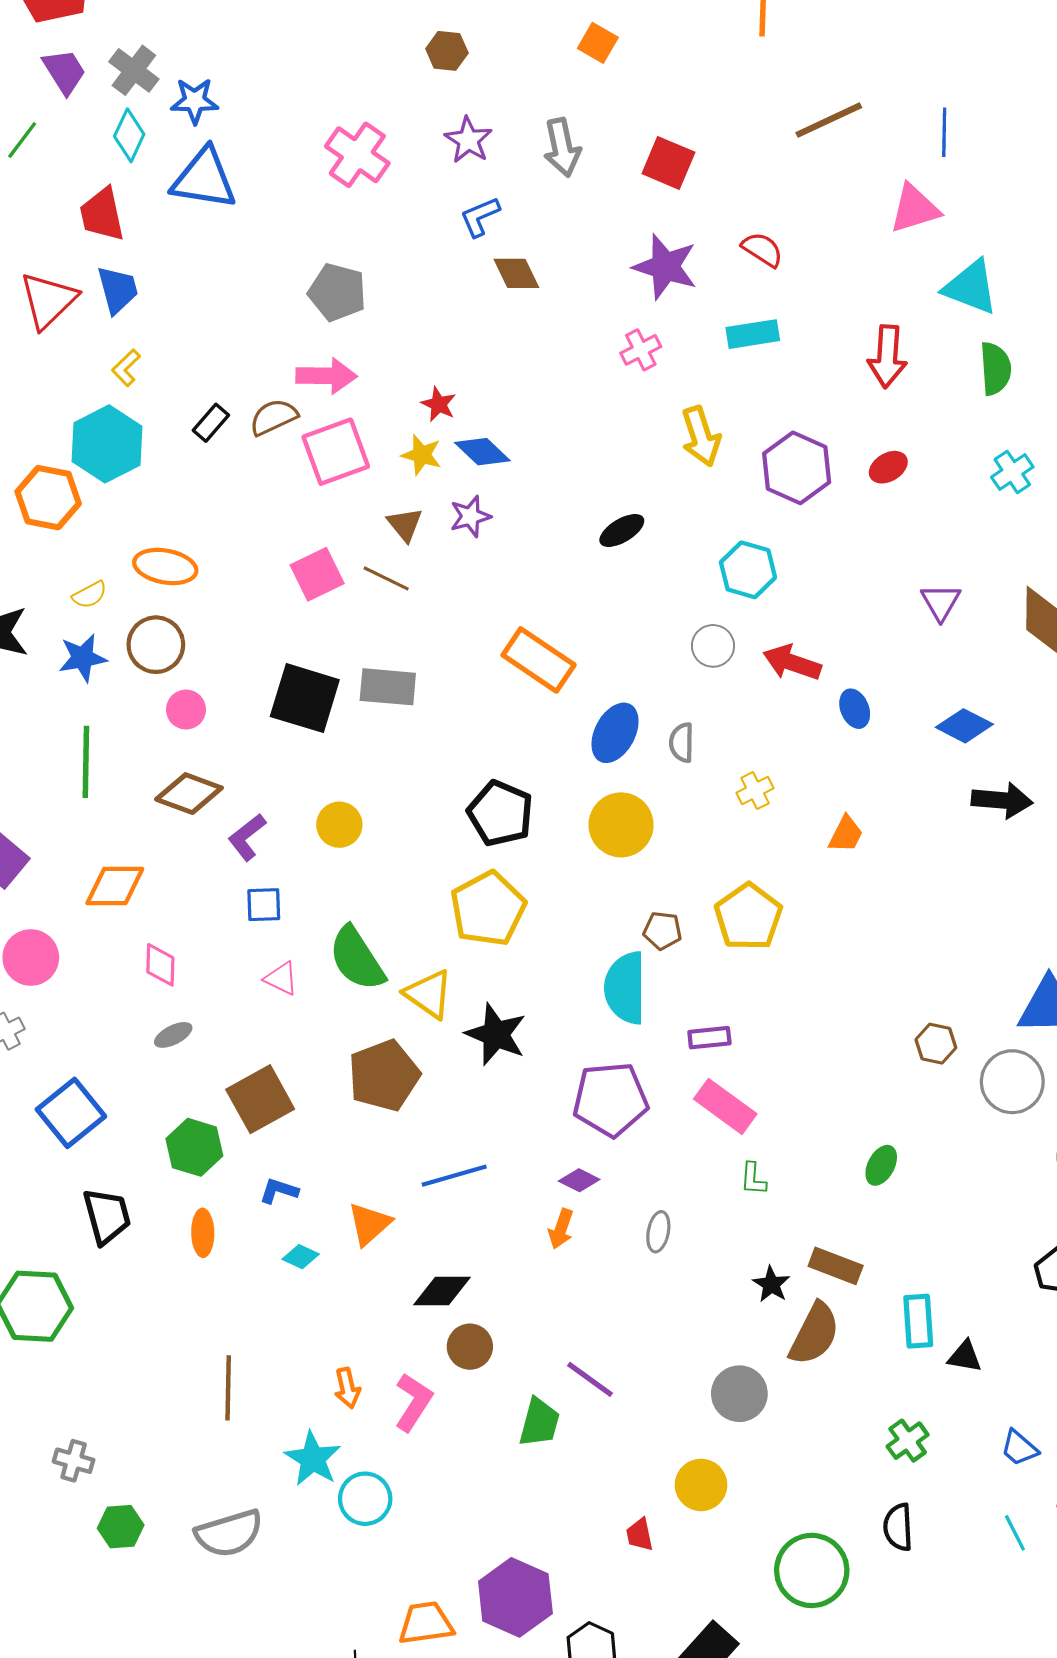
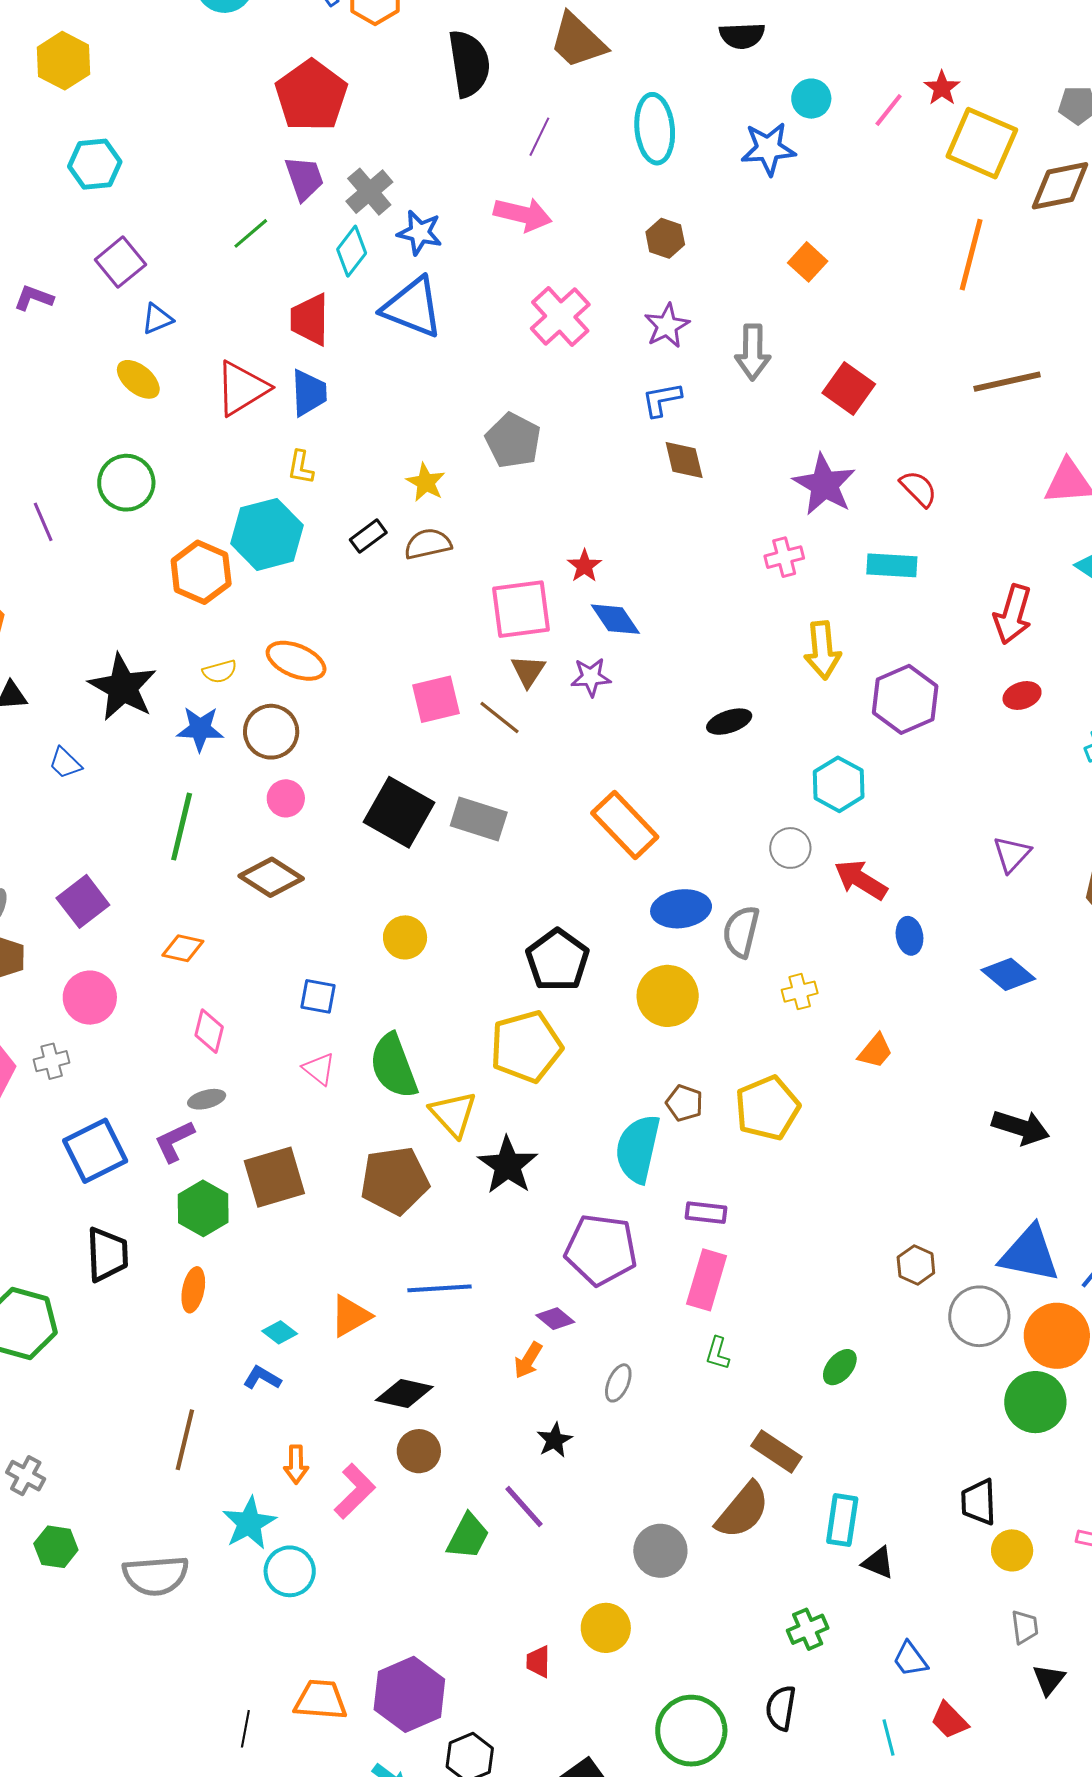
yellow L-shape: (126, 368) -> (301, 467), turned -48
pink arrow: (326, 376) -> (523, 214), moved
pink square: (336, 452) -> (521, 609), moved
yellow star: (422, 455) -> (426, 482), moved
red ellipse: (888, 467) -> (1022, 695), moved
blue ellipse: (615, 733) -> (681, 909), turned 42
gray semicircle: (682, 743) -> (741, 932), size x1.4
black arrow: (1002, 800) -> (1021, 1127), moved
purple L-shape: (247, 837) -> (174, 1141), moved
orange diamond: (115, 886) -> (183, 948), size x0.7
pink rectangle: (725, 1106) -> (707, 1280), turned 58
blue L-shape: (279, 1191) -> (262, 1378), moved
black star: (771, 1284) -> (555, 1440), moved

